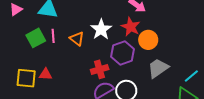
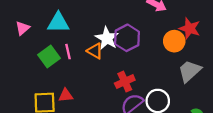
red star: (131, 27) -> (190, 28), moved
white star: (101, 29) -> (107, 38), moved
purple hexagon: (123, 53) -> (127, 38), moved

